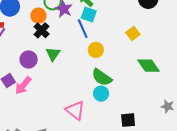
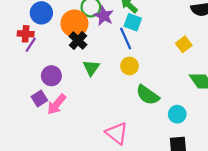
orange circle: (38, 16) -> (74, 23), size x1.5
yellow circle: (96, 50) -> (129, 66), moved
purple circle: (29, 59) -> (51, 76), moved
cyan circle: (101, 94) -> (177, 114), moved

